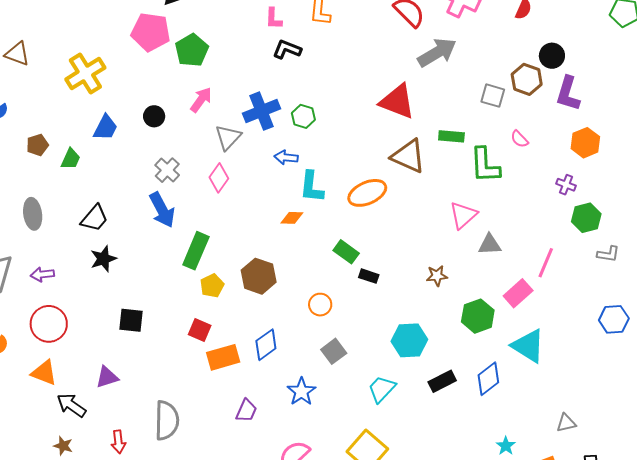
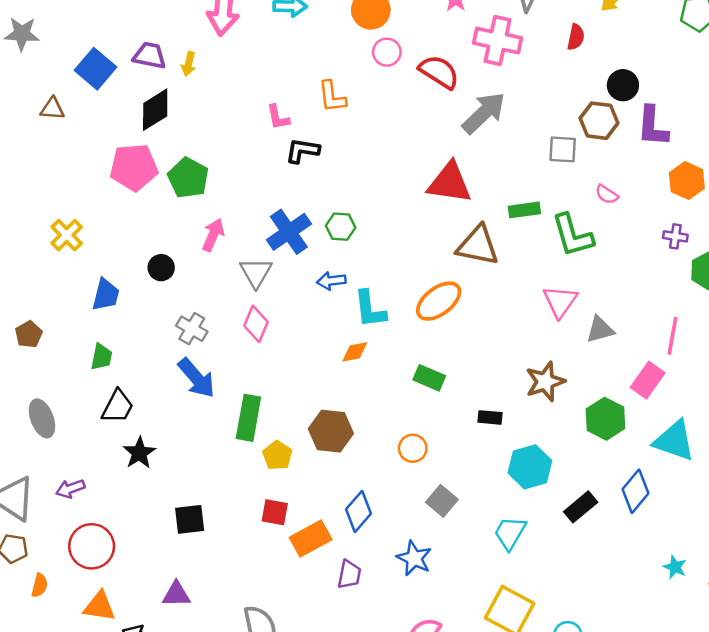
yellow cross: (85, 73) -> (67, 235), size x0.7
green trapezoid: (71, 159) -> (101, 357), moved
black rectangle: (369, 276) -> (490, 417), moved
brown star: (437, 276) -> (545, 382), size x1.5
purple triangle: (107, 377) -> (176, 594), turned 30
purple trapezoid: (246, 411) -> (349, 574), moved

